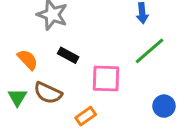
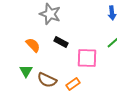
brown semicircle: (48, 93) -> (47, 80), moved

